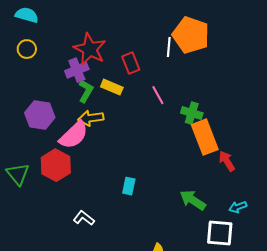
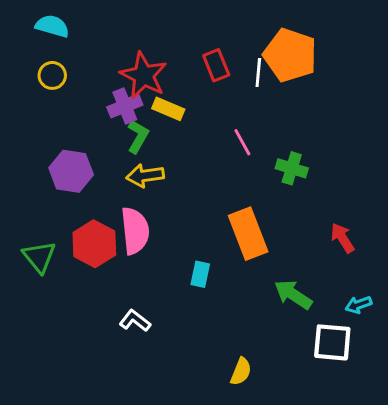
red rectangle: (131, 63) -> (216, 65), moved
yellow rectangle: (112, 87) -> (168, 109), moved
pink semicircle: (74, 135) -> (135, 231), moved, turned -52
orange rectangle: (205, 137) -> (248, 234), moved

